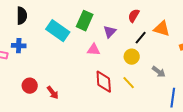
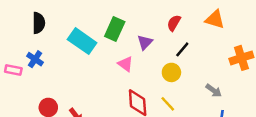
orange triangle: (162, 29) -> (215, 19), moved
blue cross: (19, 46) -> (35, 59), turned 32
pink triangle: (94, 50) -> (126, 64), turned 32
gray arrow: (159, 72) -> (214, 91), moved

